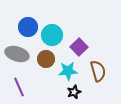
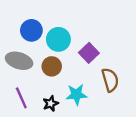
cyan star: (68, 71) -> (76, 95), moved
black star: (74, 92) -> (51, 104), moved

